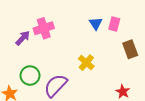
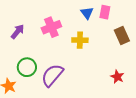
pink cross: (44, 28) -> (51, 27), moved
yellow cross: (86, 63) -> (80, 40), moved, turned -35

